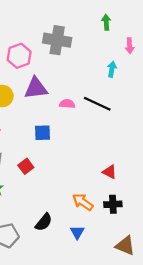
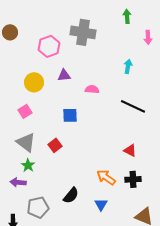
cyan arrow: (112, 69) -> (128, 66), moved
purple triangle: (36, 88) -> (64, 75), size x0.6
black line: (97, 104) -> (133, 106), moved

